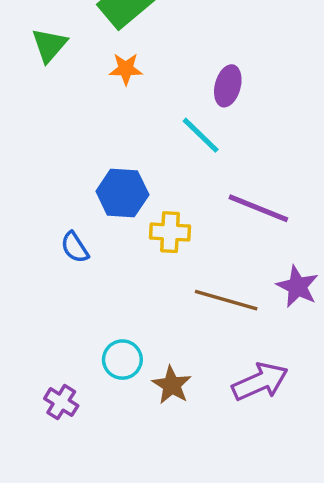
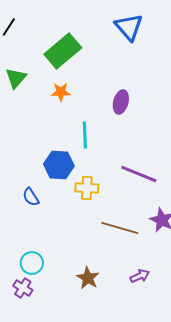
cyan line: (201, 135) -> (85, 135), moved, turned 44
cyan circle: (122, 360) -> (32, 263), moved
purple arrow: (260, 382) -> (140, 276), size x0.6

